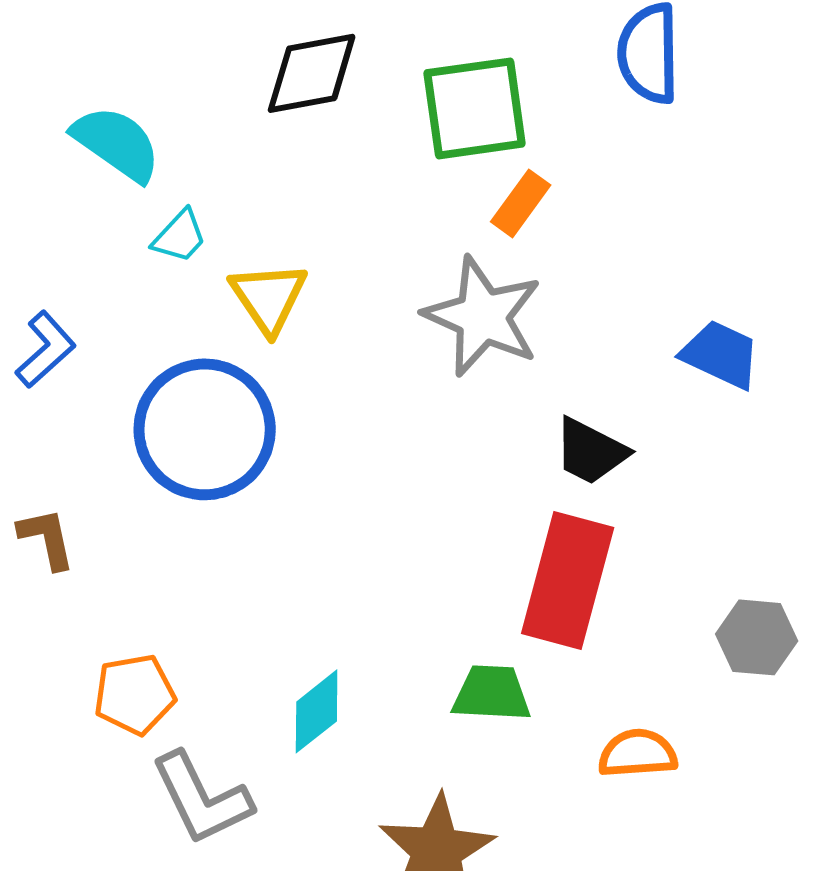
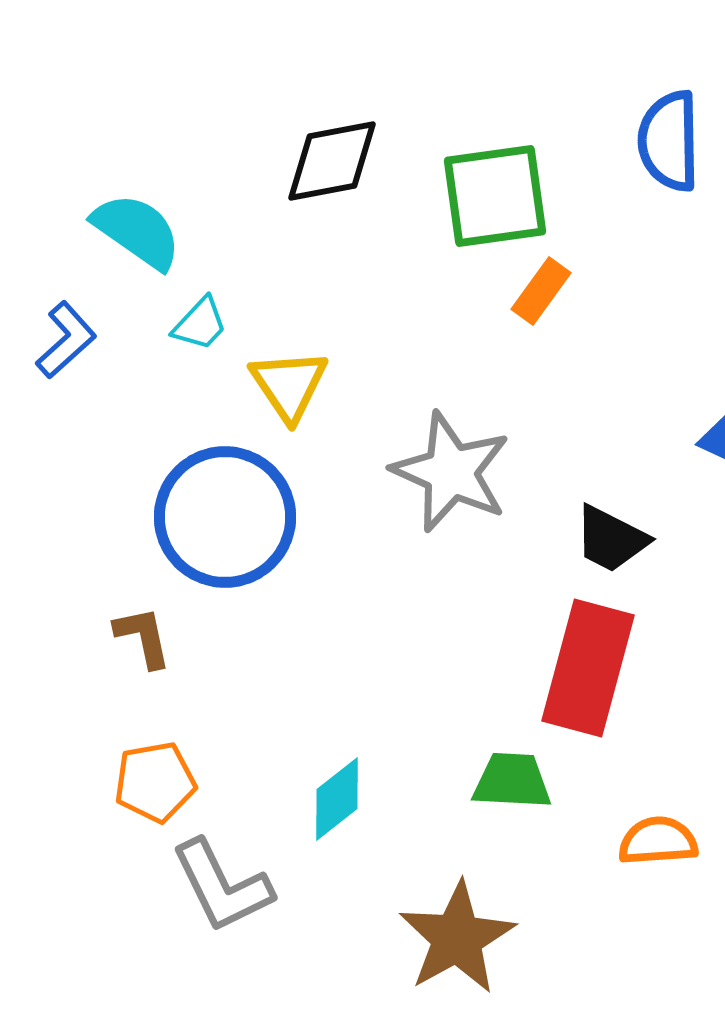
gray star: (483, 316) -> (451, 472), moved
blue L-shape: (46, 349) -> (66, 340), moved
brown L-shape: (47, 538) -> (143, 637), moved

